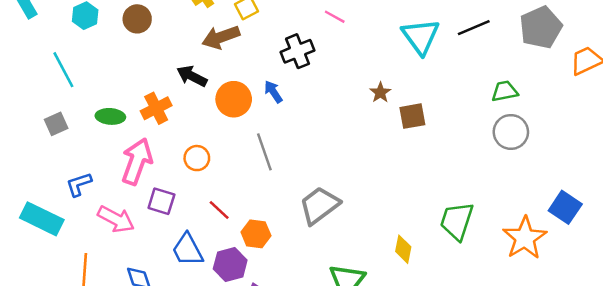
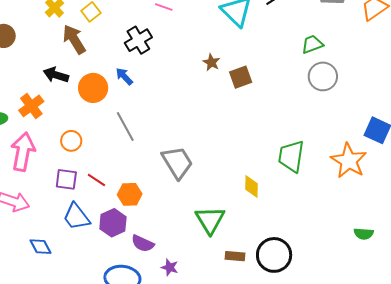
brown arrow: (221, 37) -> (74, 39), turned 88
purple square: (161, 201) -> (66, 179), moved
gray trapezoid: (319, 205) -> (177, 162), turned 105

